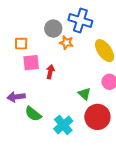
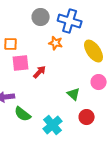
gray circle: (53, 29) -> (41, 17), moved
red arrow: (50, 72) -> (40, 72), turned 32
red circle: (97, 117) -> (87, 117), size x0.6

